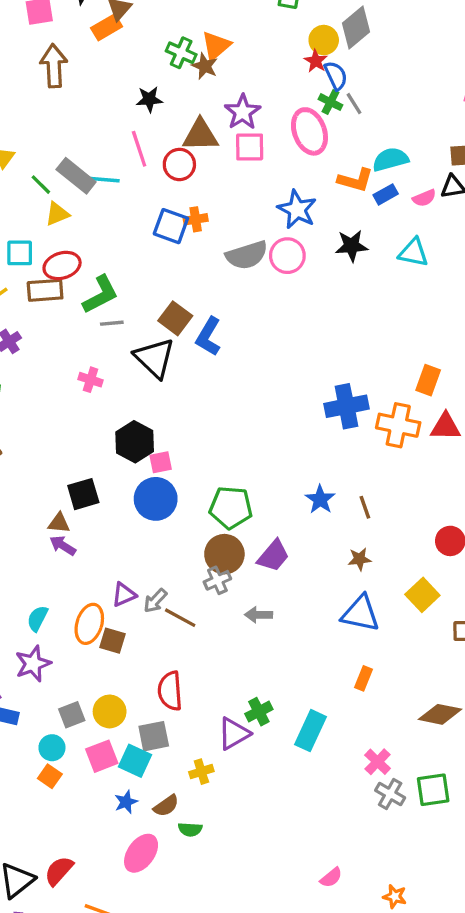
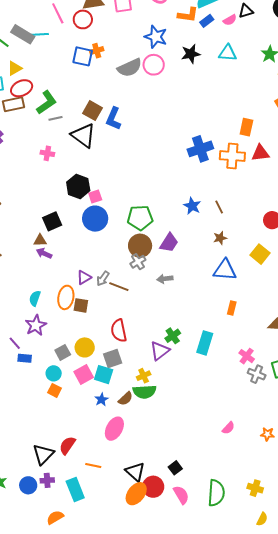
yellow triangle: (57, 214) -> (15, 68), moved
green semicircle: (190, 829) -> (145, 392), moved, size x1.6

